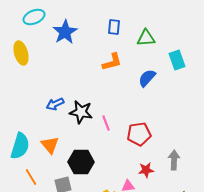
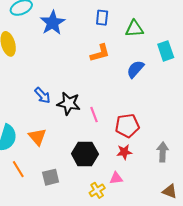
blue arrow: (55, 104) -> (42, 95), turned -108
black hexagon: (81, 162) -> (85, 154), moved
red star: (146, 170) -> (124, 152), moved

